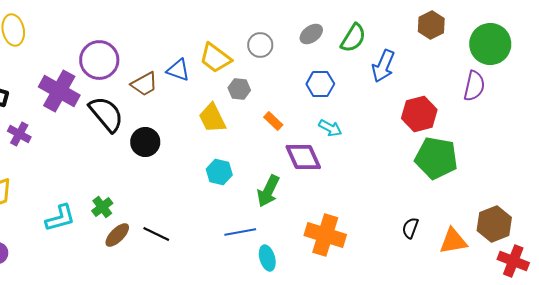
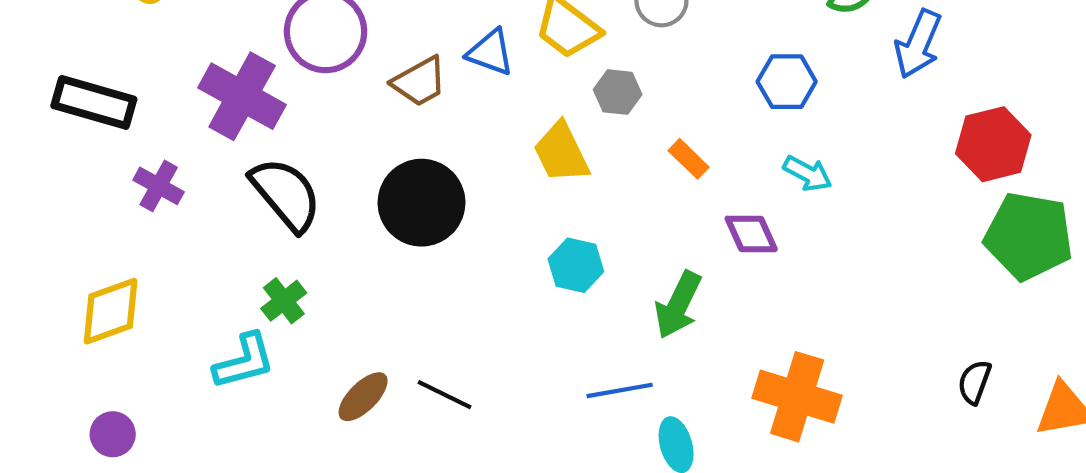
black semicircle: (106, 114) -> (286, 194), moved
black circle: (145, 142) -> (421, 203), size x1.4
purple diamond: (303, 157) -> (751, 234), size x0.7
green cross: (102, 207) -> (284, 301), moved

